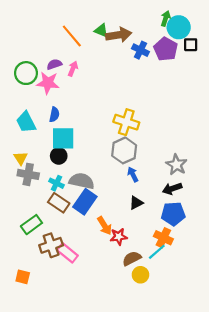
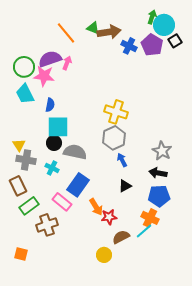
black square: (191, 45) -> (175, 41), turned -32
purple semicircle: (54, 64) -> (50, 59), size x1.6
cyan trapezoid: (26, 122) -> (25, 94), moved
gray semicircle: (82, 181) -> (75, 152), moved
black arrow: (172, 189) -> (158, 173), turned 30
brown rectangle: (59, 203) -> (18, 186), moved, turned 30
pink rectangle: (67, 253) -> (62, 202), moved
yellow circle: (140, 275) -> (104, 255), moved

